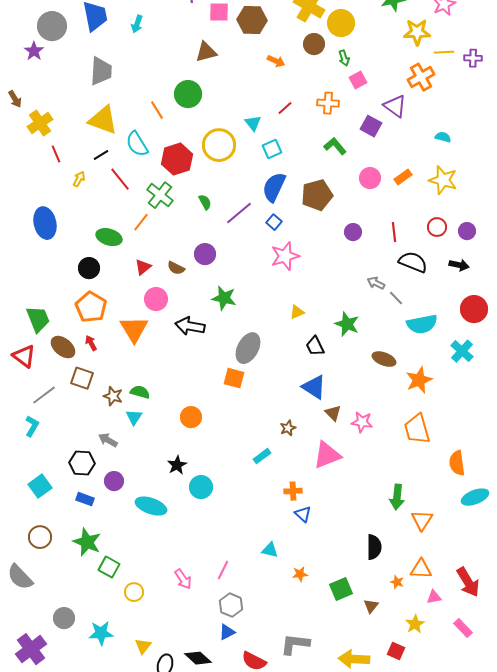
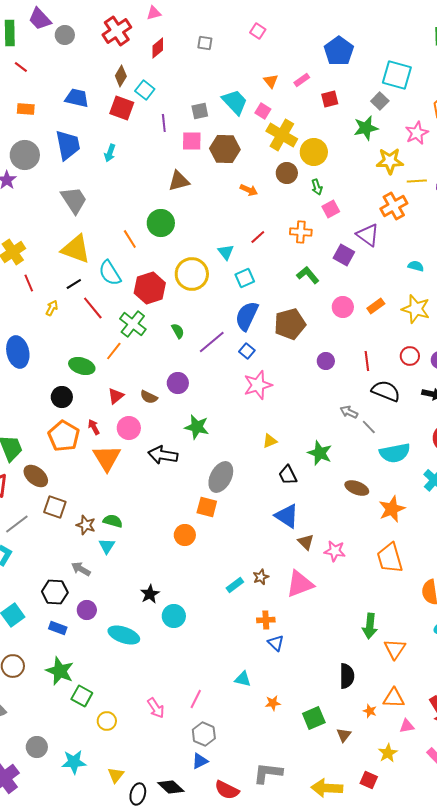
gray trapezoid: (101, 71) -> (74, 200), turned -36
red arrow: (91, 343) -> (94, 427), moved
orange circle: (191, 417) -> (185, 535), moved
brown star: (288, 428) -> (261, 577), moved

